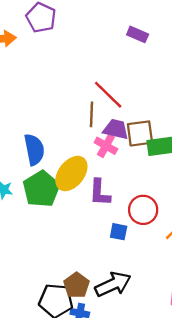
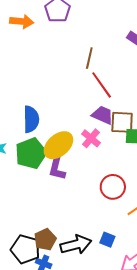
brown line: (92, 114) -> (89, 58), moved
pink cross: (106, 146) -> (91, 138), moved
purple L-shape: (100, 193) -> (57, 168), moved
blue square: (119, 232) -> (107, 240), moved

